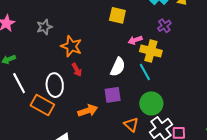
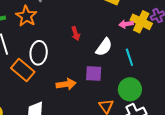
orange star: (71, 46) -> (26, 16), moved
yellow cross: (151, 51) -> (141, 22), moved
red arrow: (77, 70) -> (76, 34), moved

